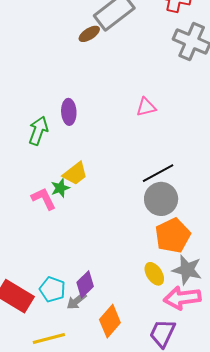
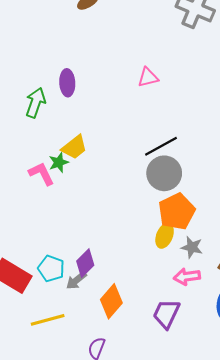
gray star: (187, 270) -> (192, 247), size x0.7
yellow ellipse: (154, 274) -> (165, 236), moved, turned 55
pink arrow: (182, 298) -> (187, 277), size x0.7

